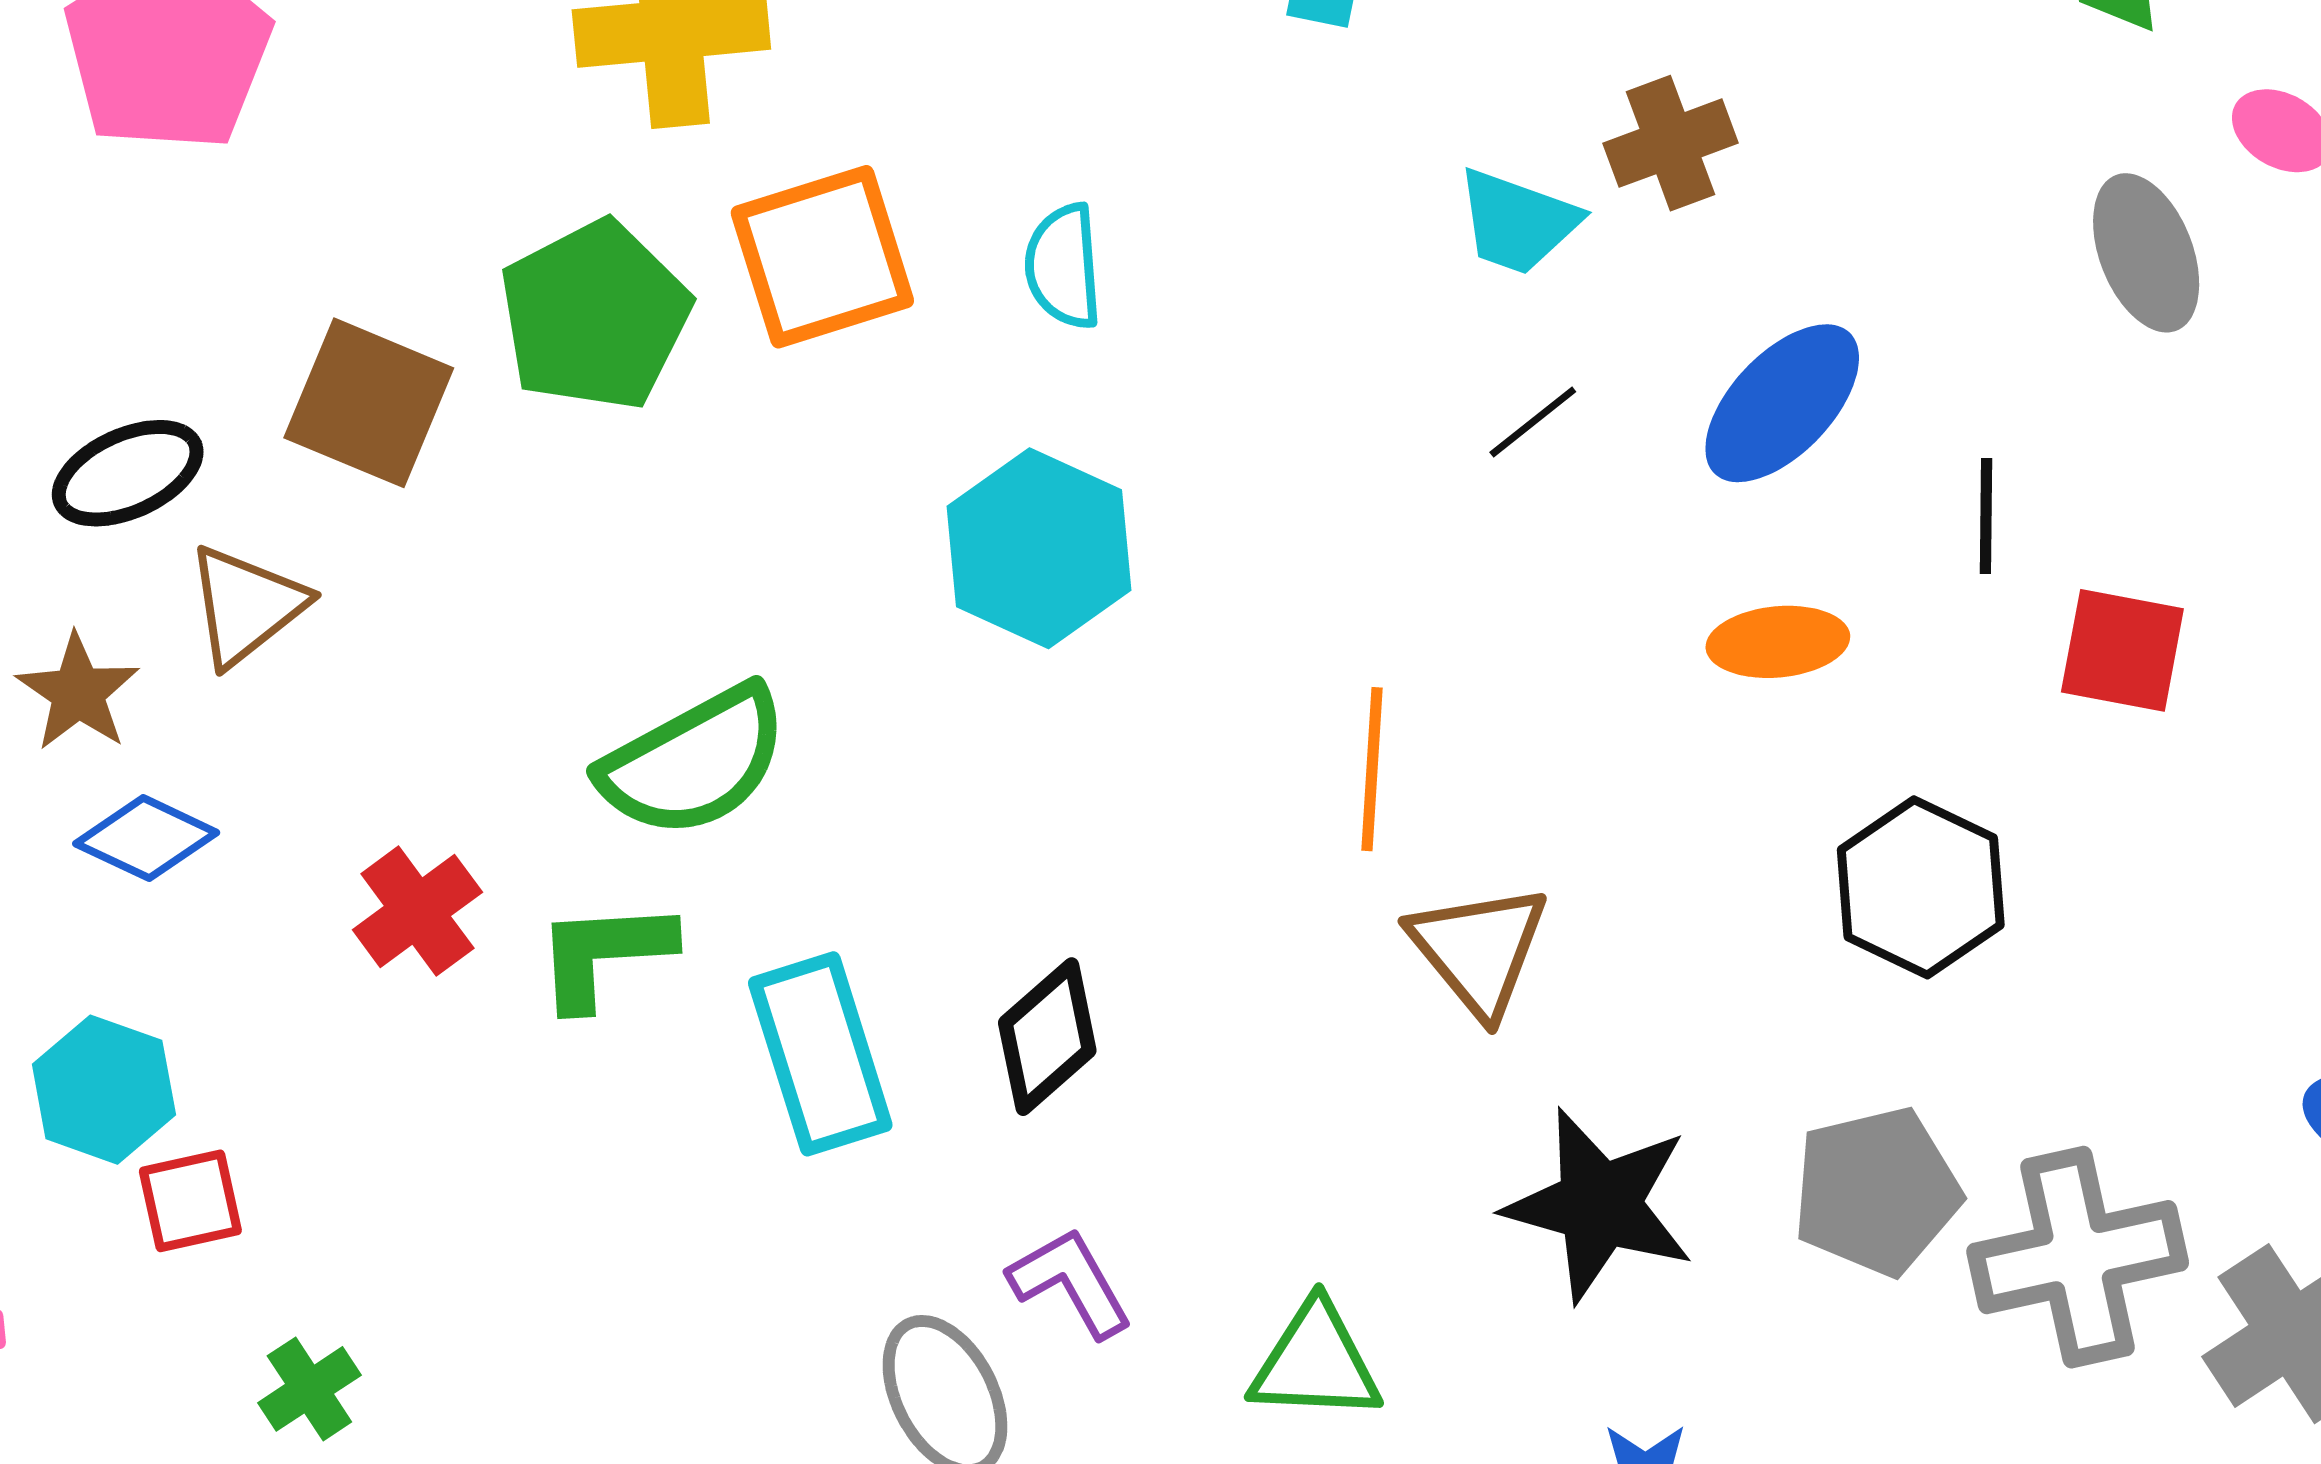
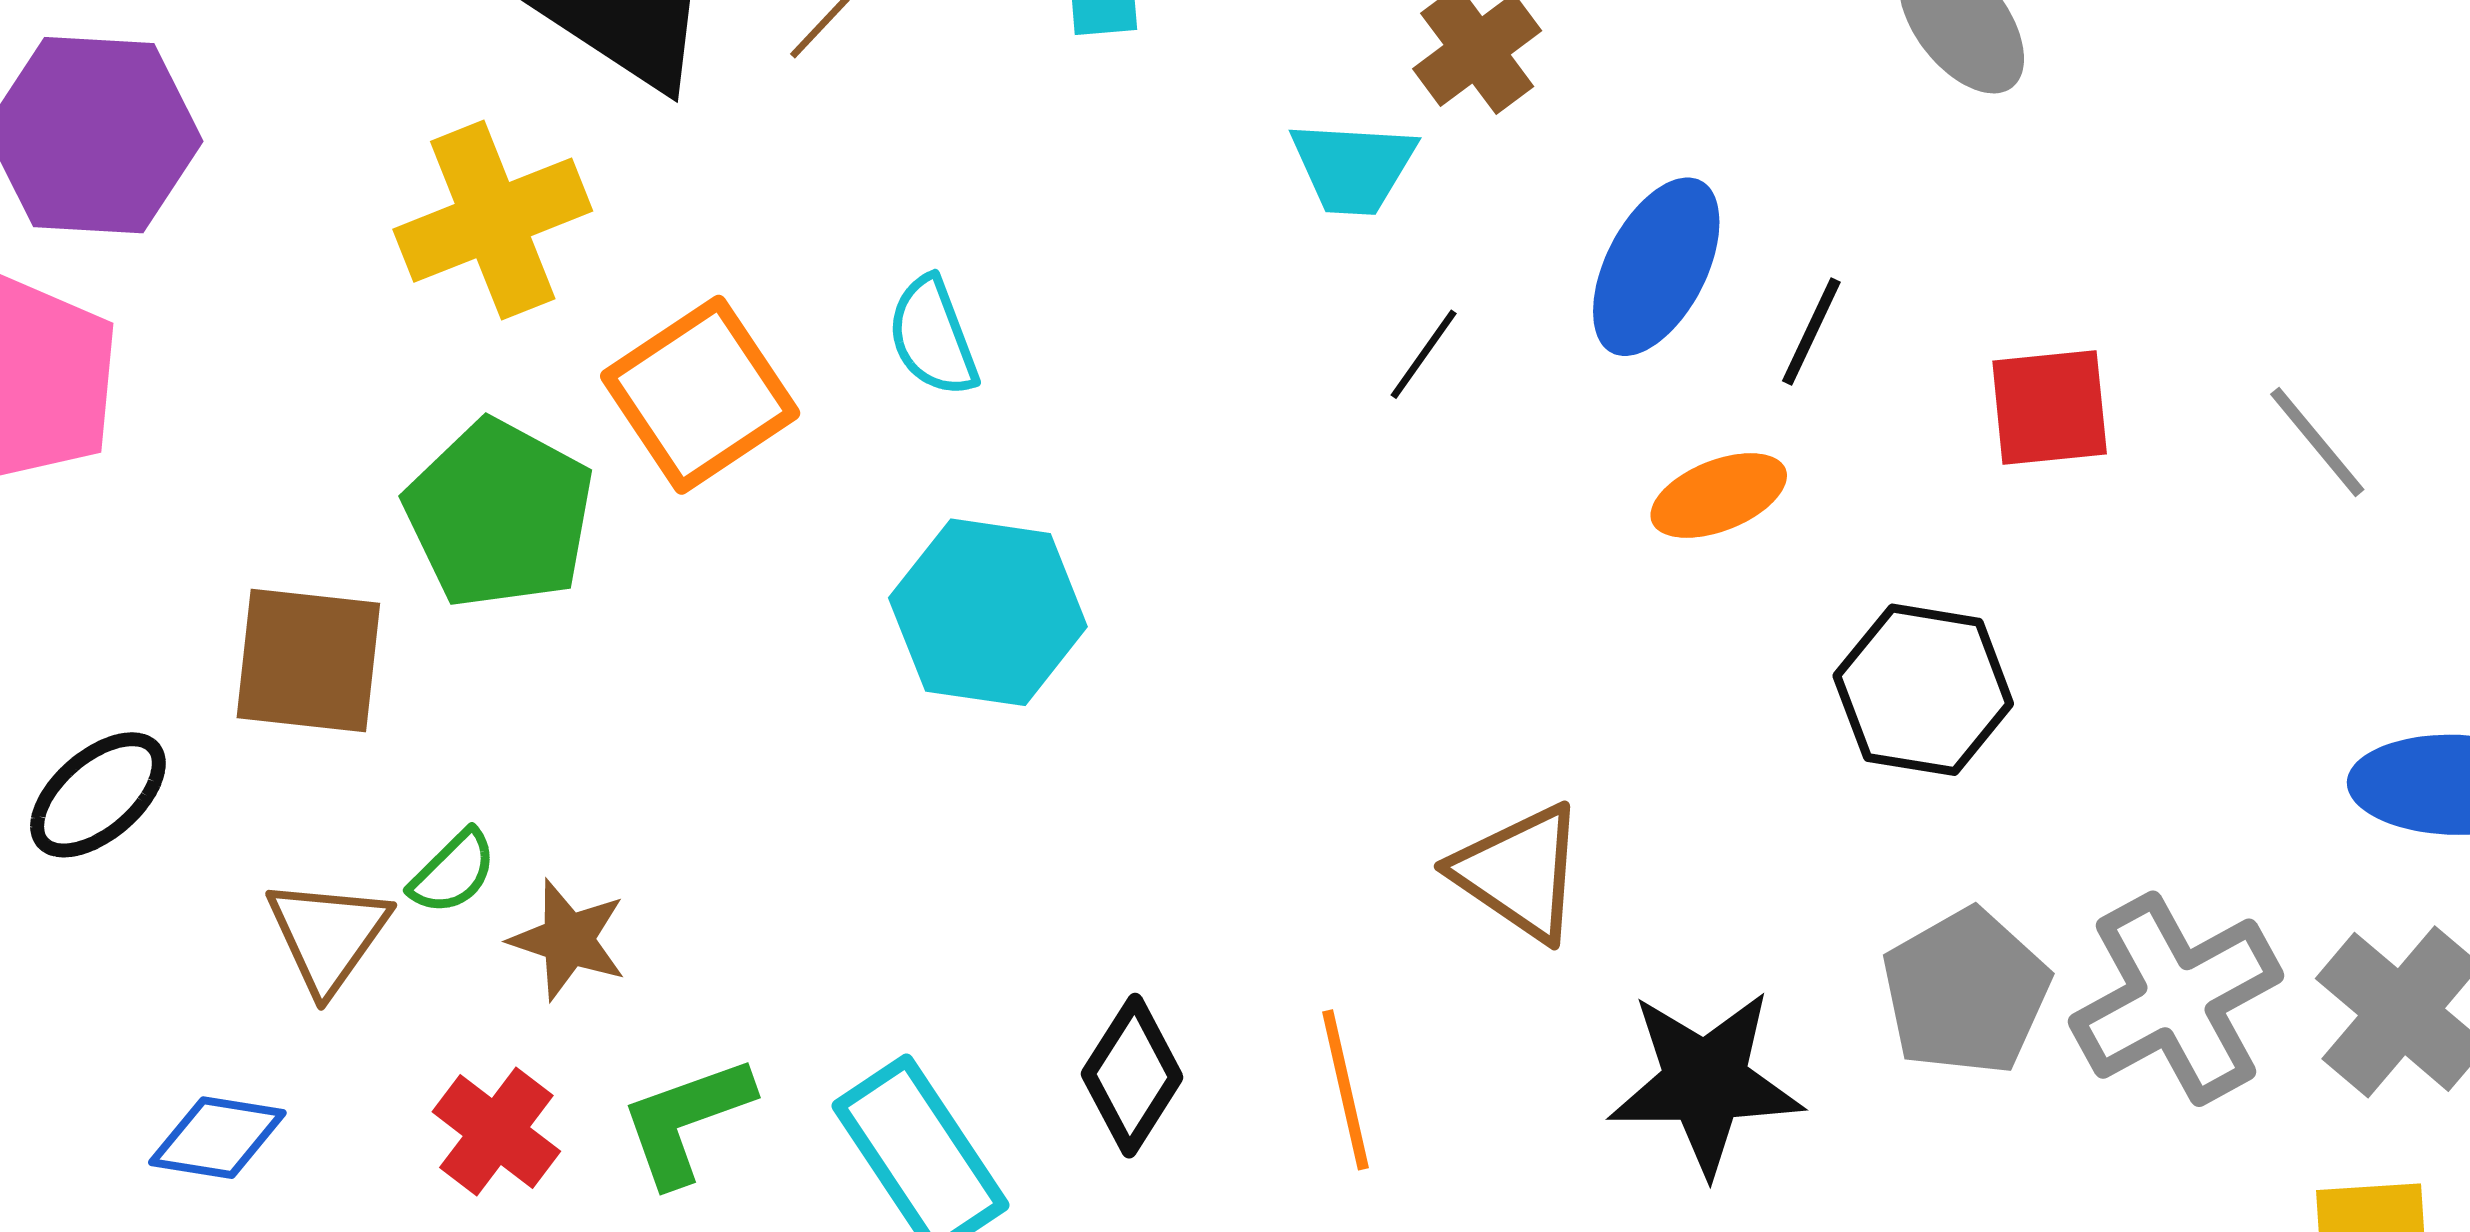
black line: (1986, 516) -> (1811, 332), moved, turned 41
brown triangle: (246, 605) -> (328, 935), moved
brown star: (78, 692) -> (568, 940), moved
green semicircle: (694, 762) -> (453, 872), moved, size x0.5
orange line: (1372, 769) -> (1345, 1090), moved

